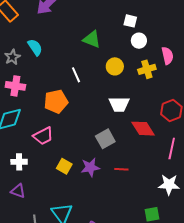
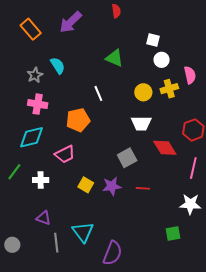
yellow circle: (115, 66) -> (143, 92), moved
purple triangle: (18, 191) -> (44, 218), moved

